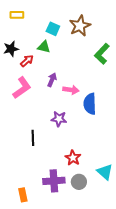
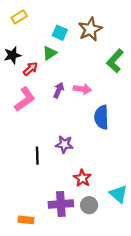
yellow rectangle: (17, 15) -> (19, 17), turned -32
green triangle: (44, 47) -> (50, 53), turned -48
pink arrow: (71, 90) -> (82, 89), moved
purple star: (59, 119) -> (64, 144), moved
orange rectangle: (23, 195) -> (26, 220), turned -72

